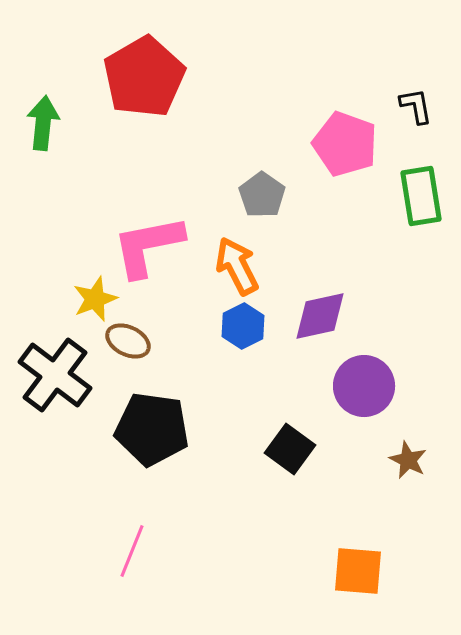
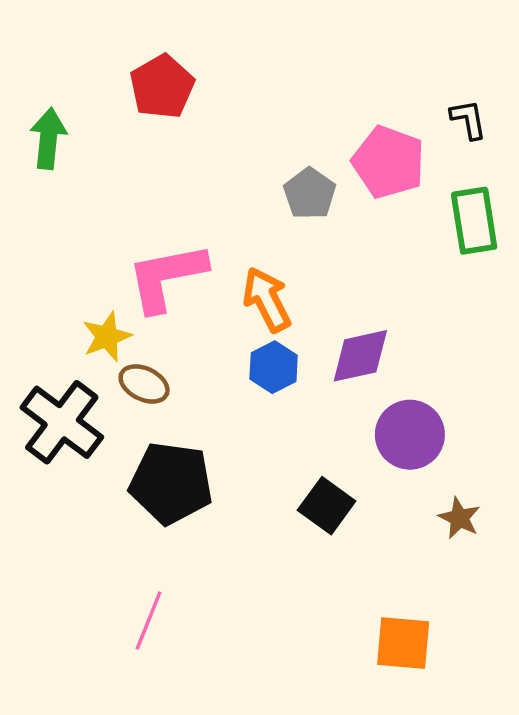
red pentagon: (144, 77) -> (162, 87), size x0.7
gray pentagon: (262, 195) -> (310, 194), moved

